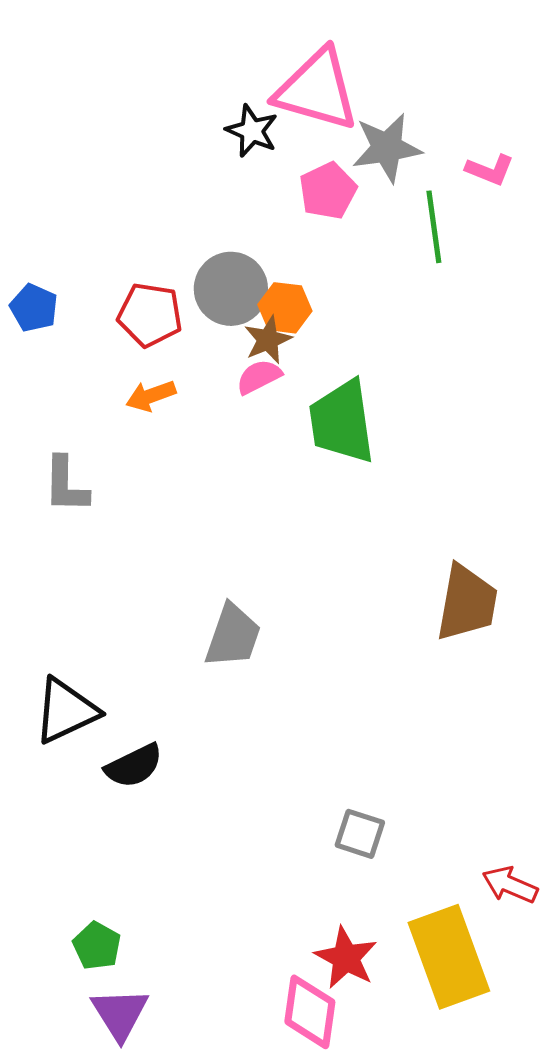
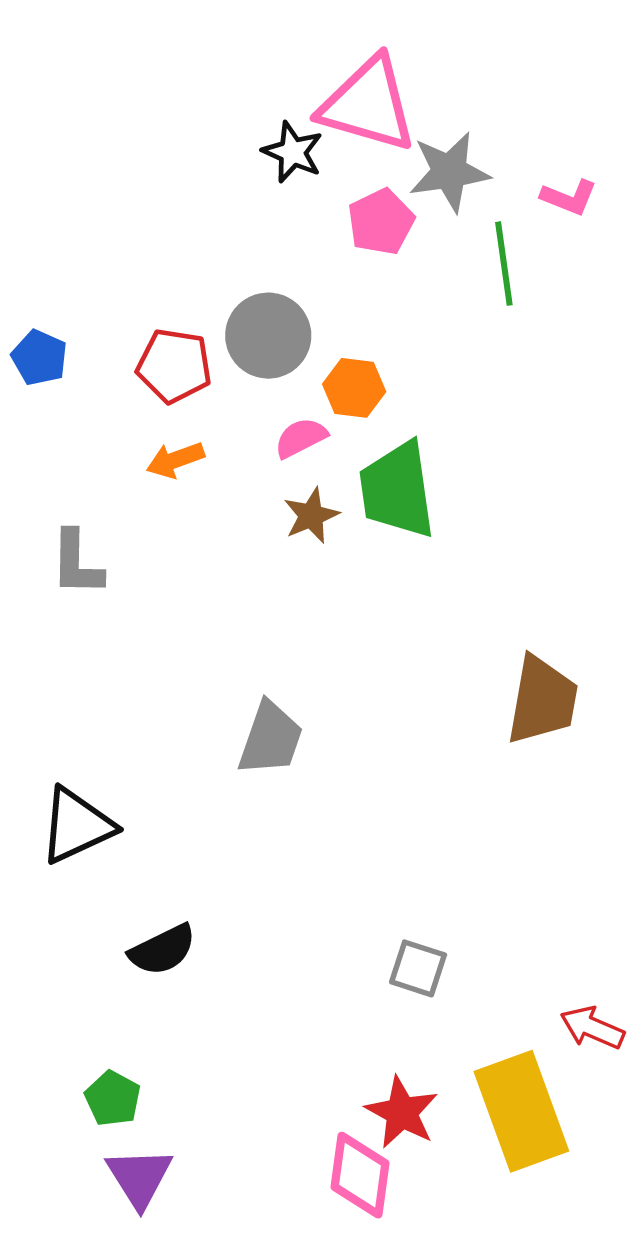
orange hexagon: (285, 308) -> (354, 388), moved
brown star: (268, 340) -> (311, 516), moved
black semicircle: (134, 766) -> (163, 950), moved

